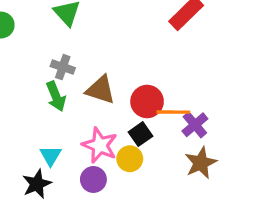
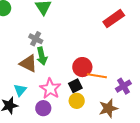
brown triangle: (100, 90) -> (28, 63), moved
green arrow: (56, 96) -> (42, 56), moved
purple cross: (195, 125) -> (123, 86), moved
yellow circle: (130, 159) -> (77, 101), moved

